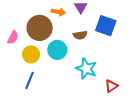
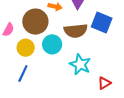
brown semicircle: (80, 35) -> (76, 31), size x1.6

